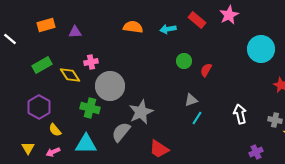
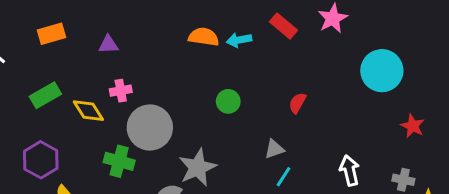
orange semicircle: (133, 27) -> (204, 37), moved
purple triangle: (75, 32) -> (108, 45), moved
green circle: (184, 61) -> (228, 101), moved

